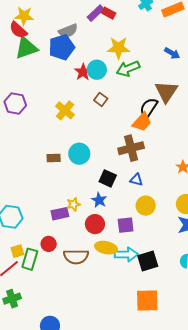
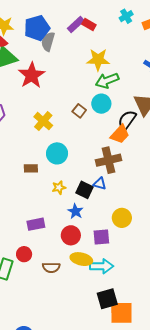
gray semicircle: (68, 31) -> (48, 42), turned 126
blue pentagon: (62, 47) -> (37, 28), moved
cyan circle: (97, 70) -> (101, 104), moved
red star: (83, 72) -> (32, 75), moved, size x1.5
cyan circle: (79, 154) -> (57, 153), moved
blue triangle: (136, 180) -> (100, 184), moved
yellow star: (73, 204) -> (59, 188), moved
brown semicircle: (76, 257) -> (51, 267), size x0.7
black square: (148, 261) -> (107, 299), moved

